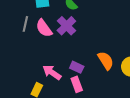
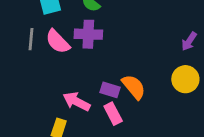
purple cross: (66, 26) -> (88, 34), turned -36
orange semicircle: (106, 61) -> (134, 87), moved

